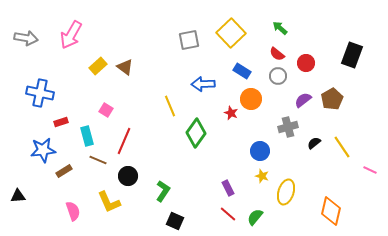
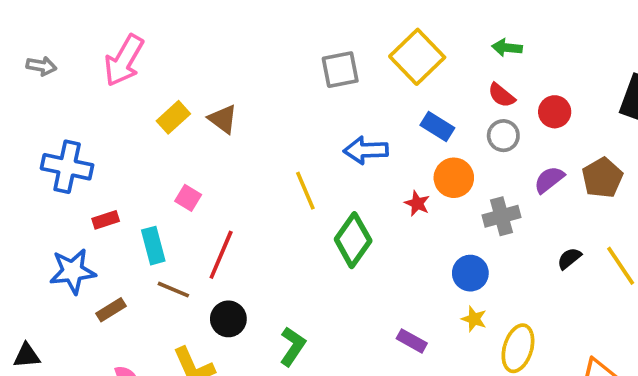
green arrow: (280, 28) -> (507, 48), turned -35
gray arrow: (26, 38) -> (41, 66), size x0.7
gray cross: (288, 127) -> (501, 216), moved
purple rectangle: (228, 188) -> (412, 341), turned -35

